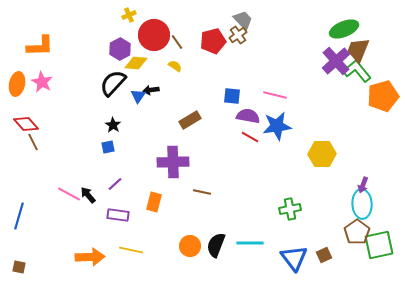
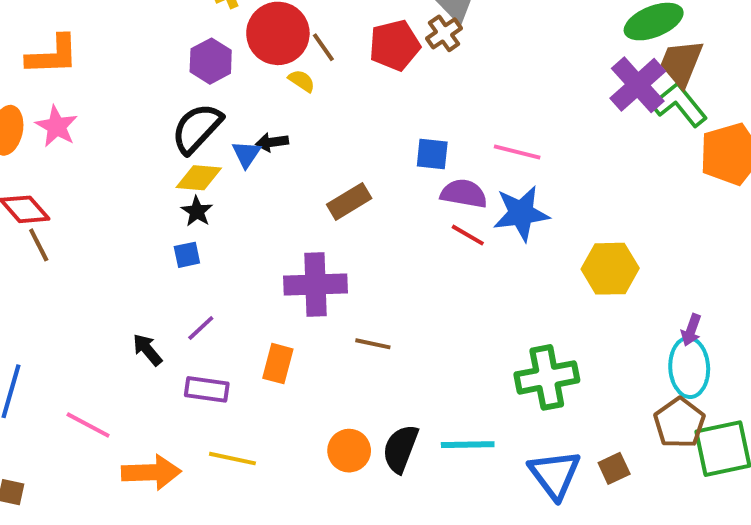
yellow diamond: (136, 63) -> (199, 178), moved
yellow semicircle: (175, 66) -> (302, 81), moved
pink line: (69, 194) -> (88, 425), moved
green cross: (290, 209) -> (547, 377), size x1.4

